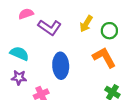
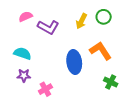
green circle: (109, 31) -> (104, 17), moved
blue ellipse: (61, 66) -> (74, 62), moved

